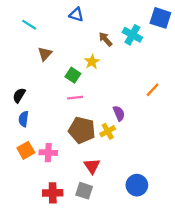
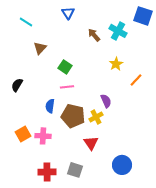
blue triangle: (76, 15) -> (68, 13), turned 40
yellow star: (92, 62) -> (116, 64), moved
blue semicircle: (24, 119) -> (50, 106), moved
red triangle: (92, 166) -> (91, 143), moved

